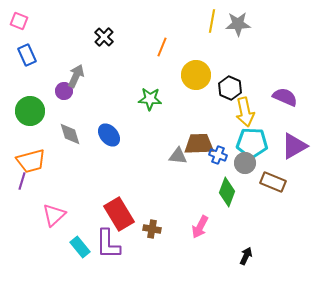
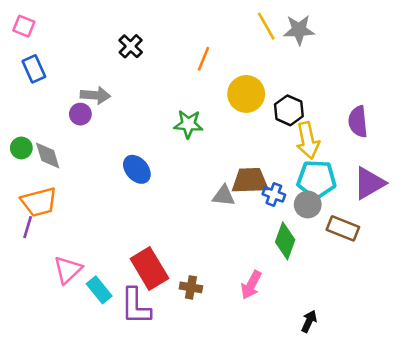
yellow line: (212, 21) -> (266, 26), turned -40
gray arrow: (76, 76) -> (95, 95), turned 70
purple semicircle: (285, 97) -> (358, 122), turned -120
green circle: (30, 111) -> (21, 148), moved, size x0.6
gray diamond: (70, 134) -> (48, 156), moved
cyan rectangle: (80, 247) -> (99, 290), moved

